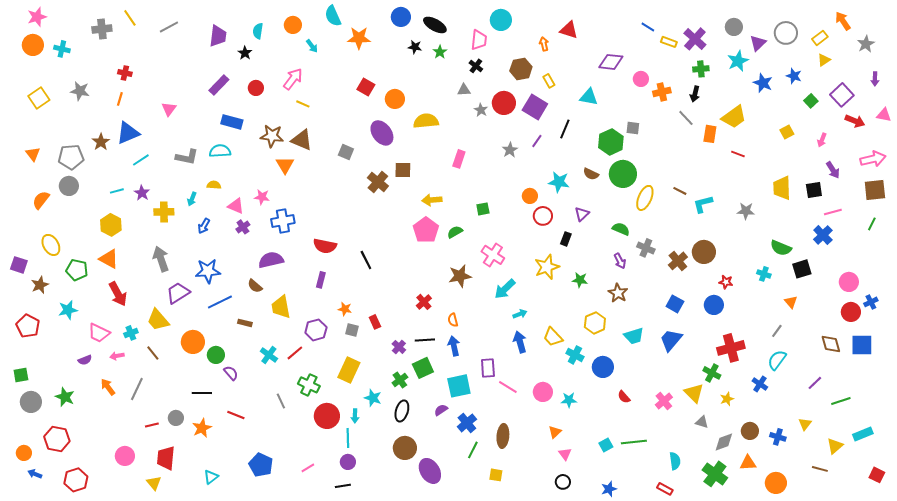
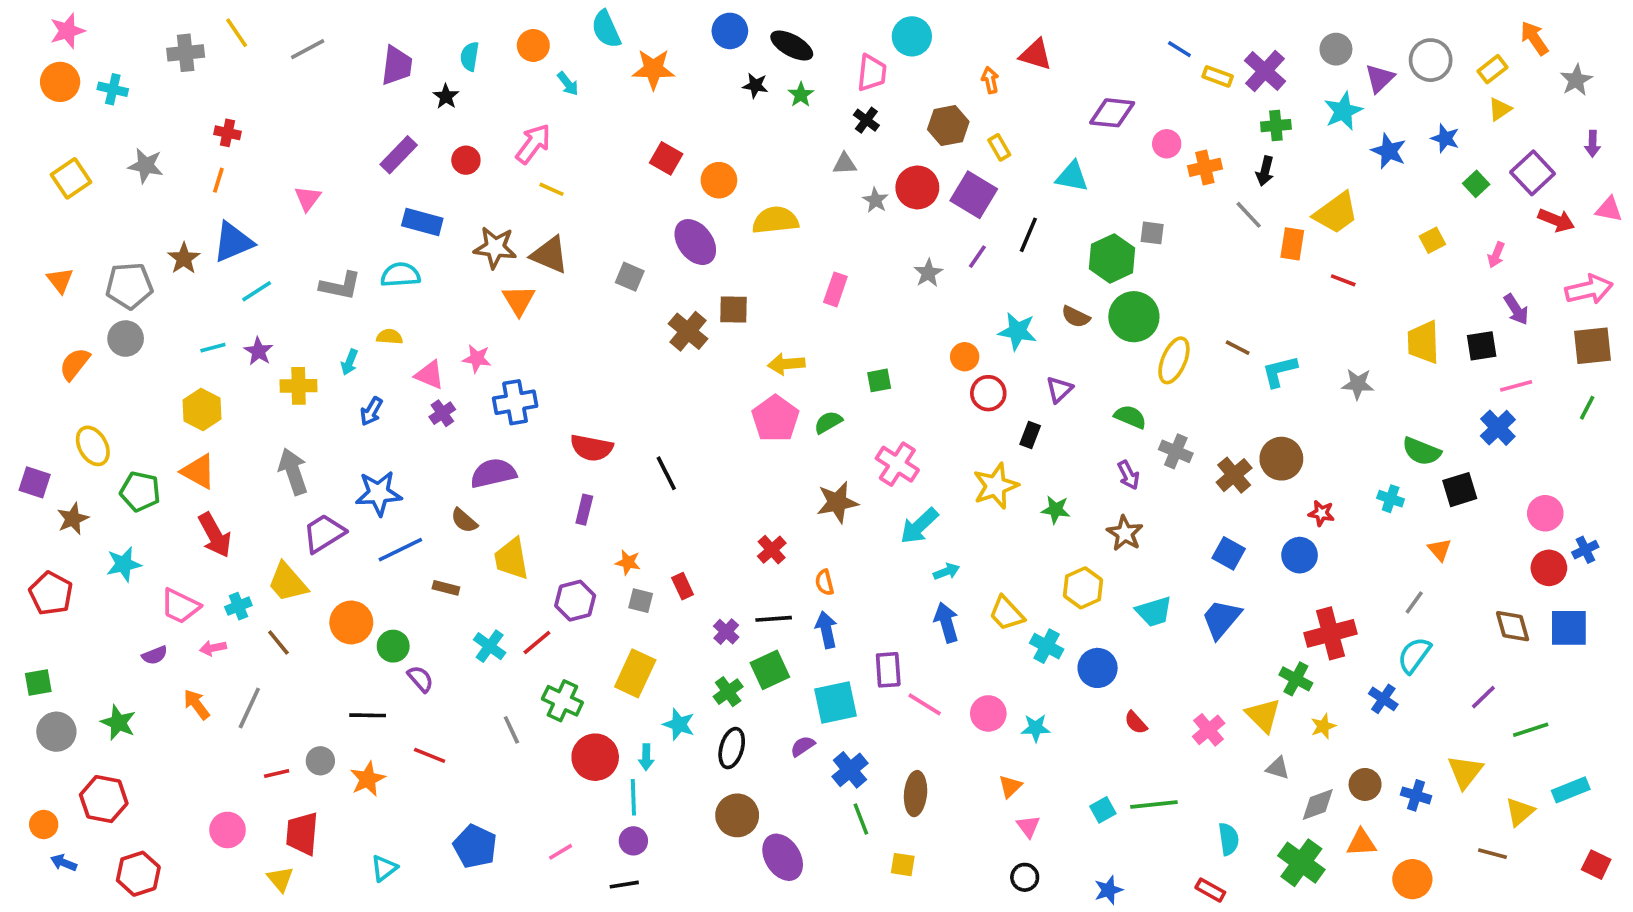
yellow triangle: (805, 424) -> (1465, 772), size x1.5
green line: (473, 450) -> (861, 819), turned -48

